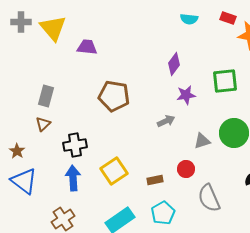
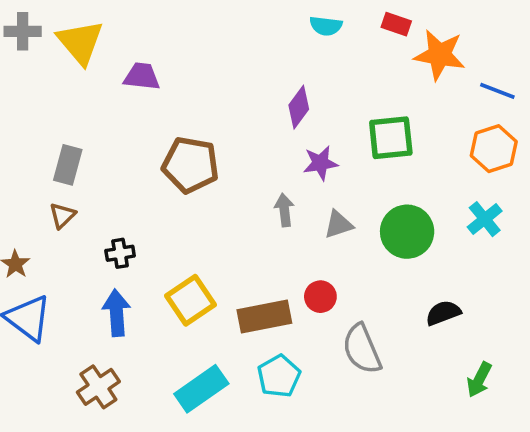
gray arrow: (166, 121) -> (284, 210), turned -72
gray triangle: (202, 141) -> (338, 224), moved
black cross: (75, 145) -> (120, 253), size x0.7
brown rectangle: (155, 180) -> (264, 316), size x1.8

